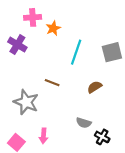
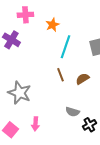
orange star: (53, 28) -> (52, 25), moved
brown line: (52, 83) -> (60, 75), moved, turned 48
black cross: (102, 137) -> (89, 125), turned 32

